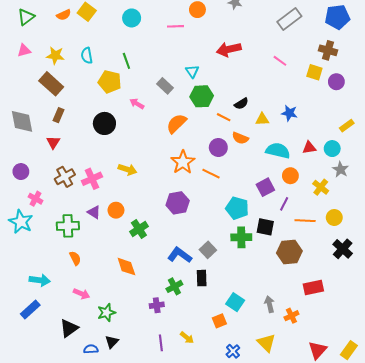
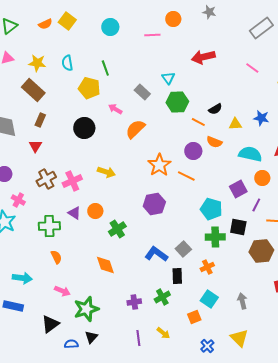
orange semicircle: (177, 123) -> (135, 129), moved
green cross: (174, 286) -> (162, 297), moved
blue rectangle: (30, 309) -> (13, 306), turned 54
green star: (107, 313) -> (86, 309), size x1.4
orange cross: (291, 316) -> (207, 267), moved

